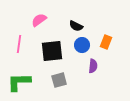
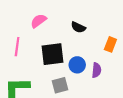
blue circle: (82, 45) -> (77, 65), moved

